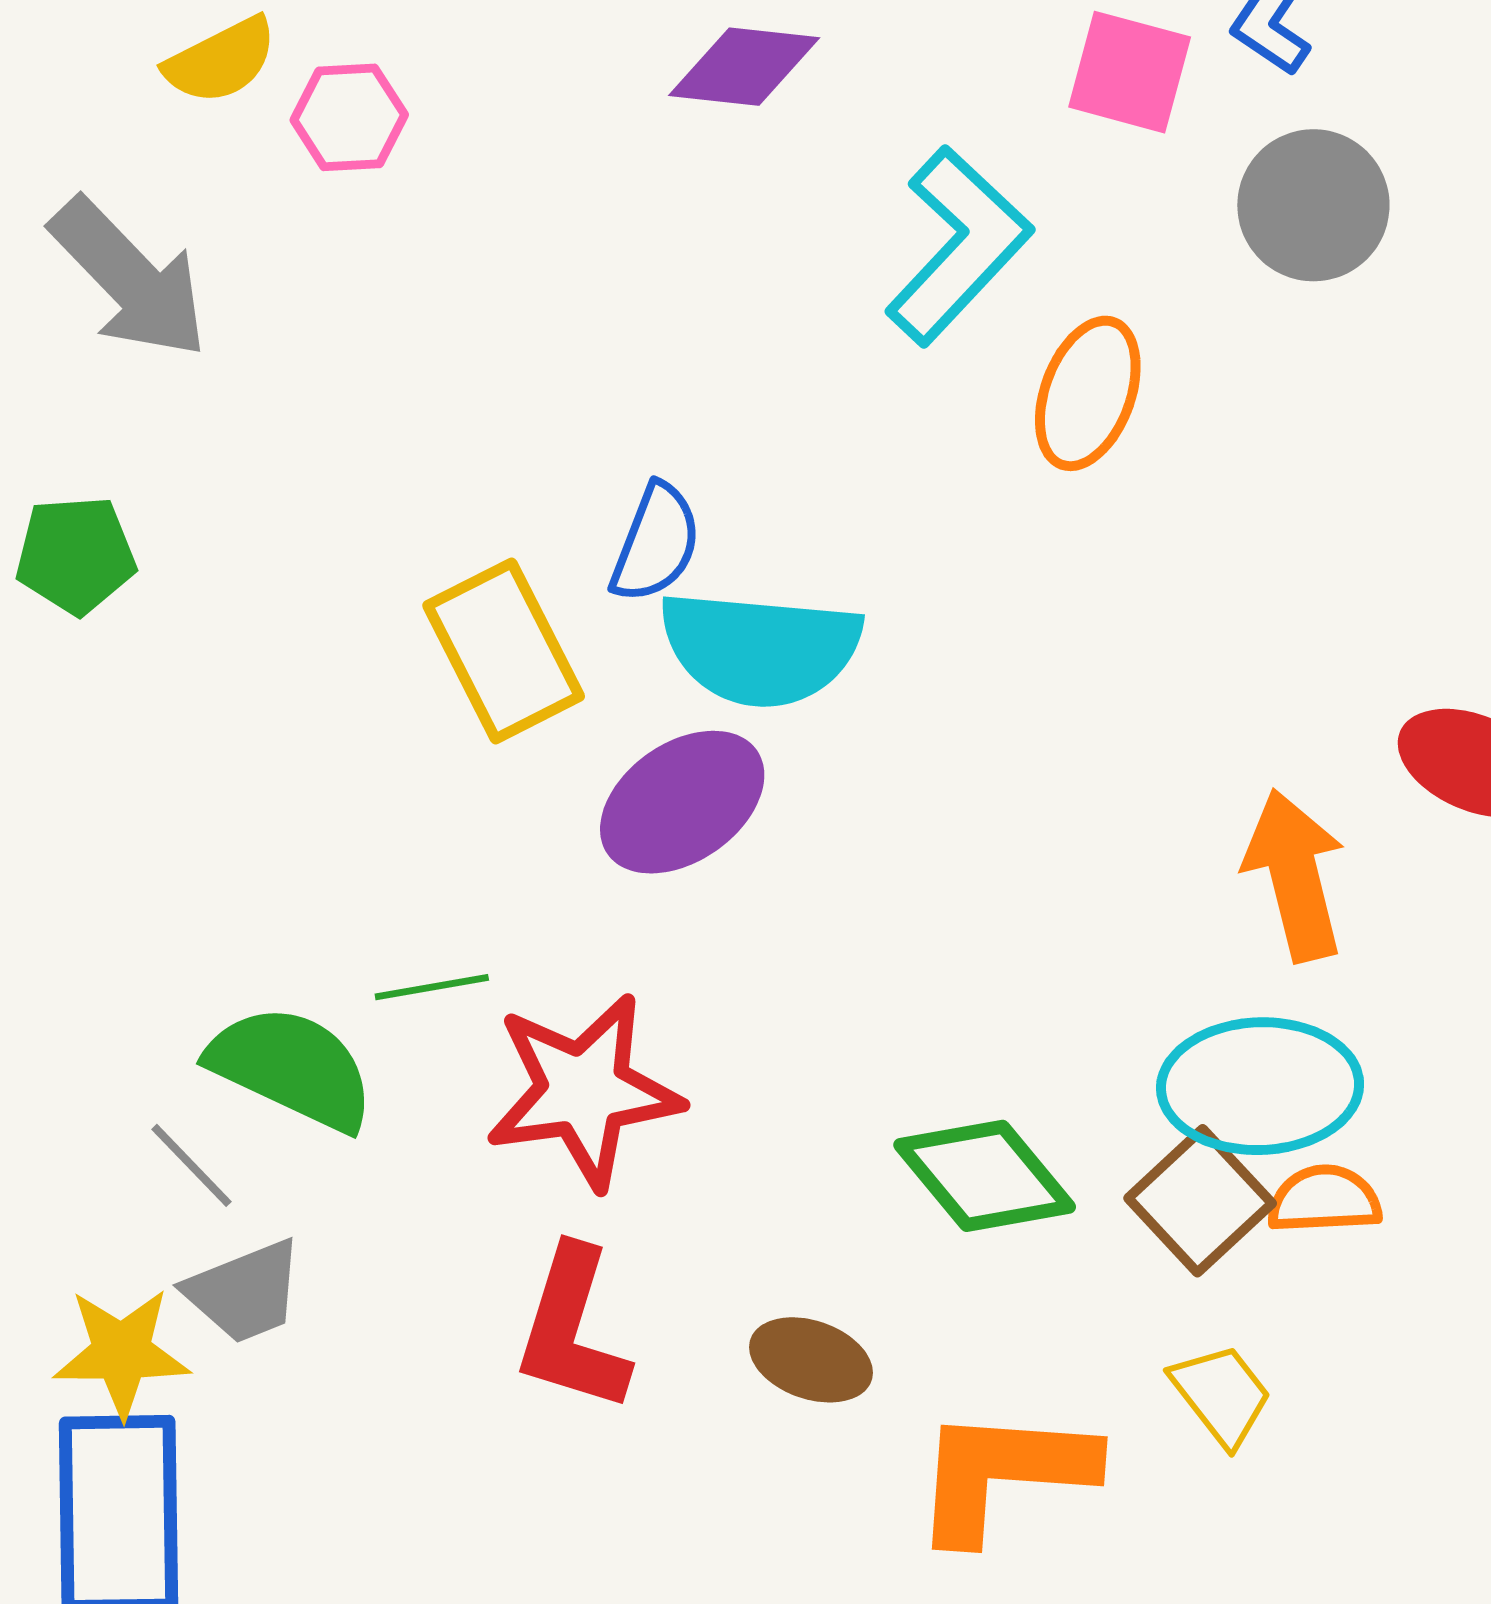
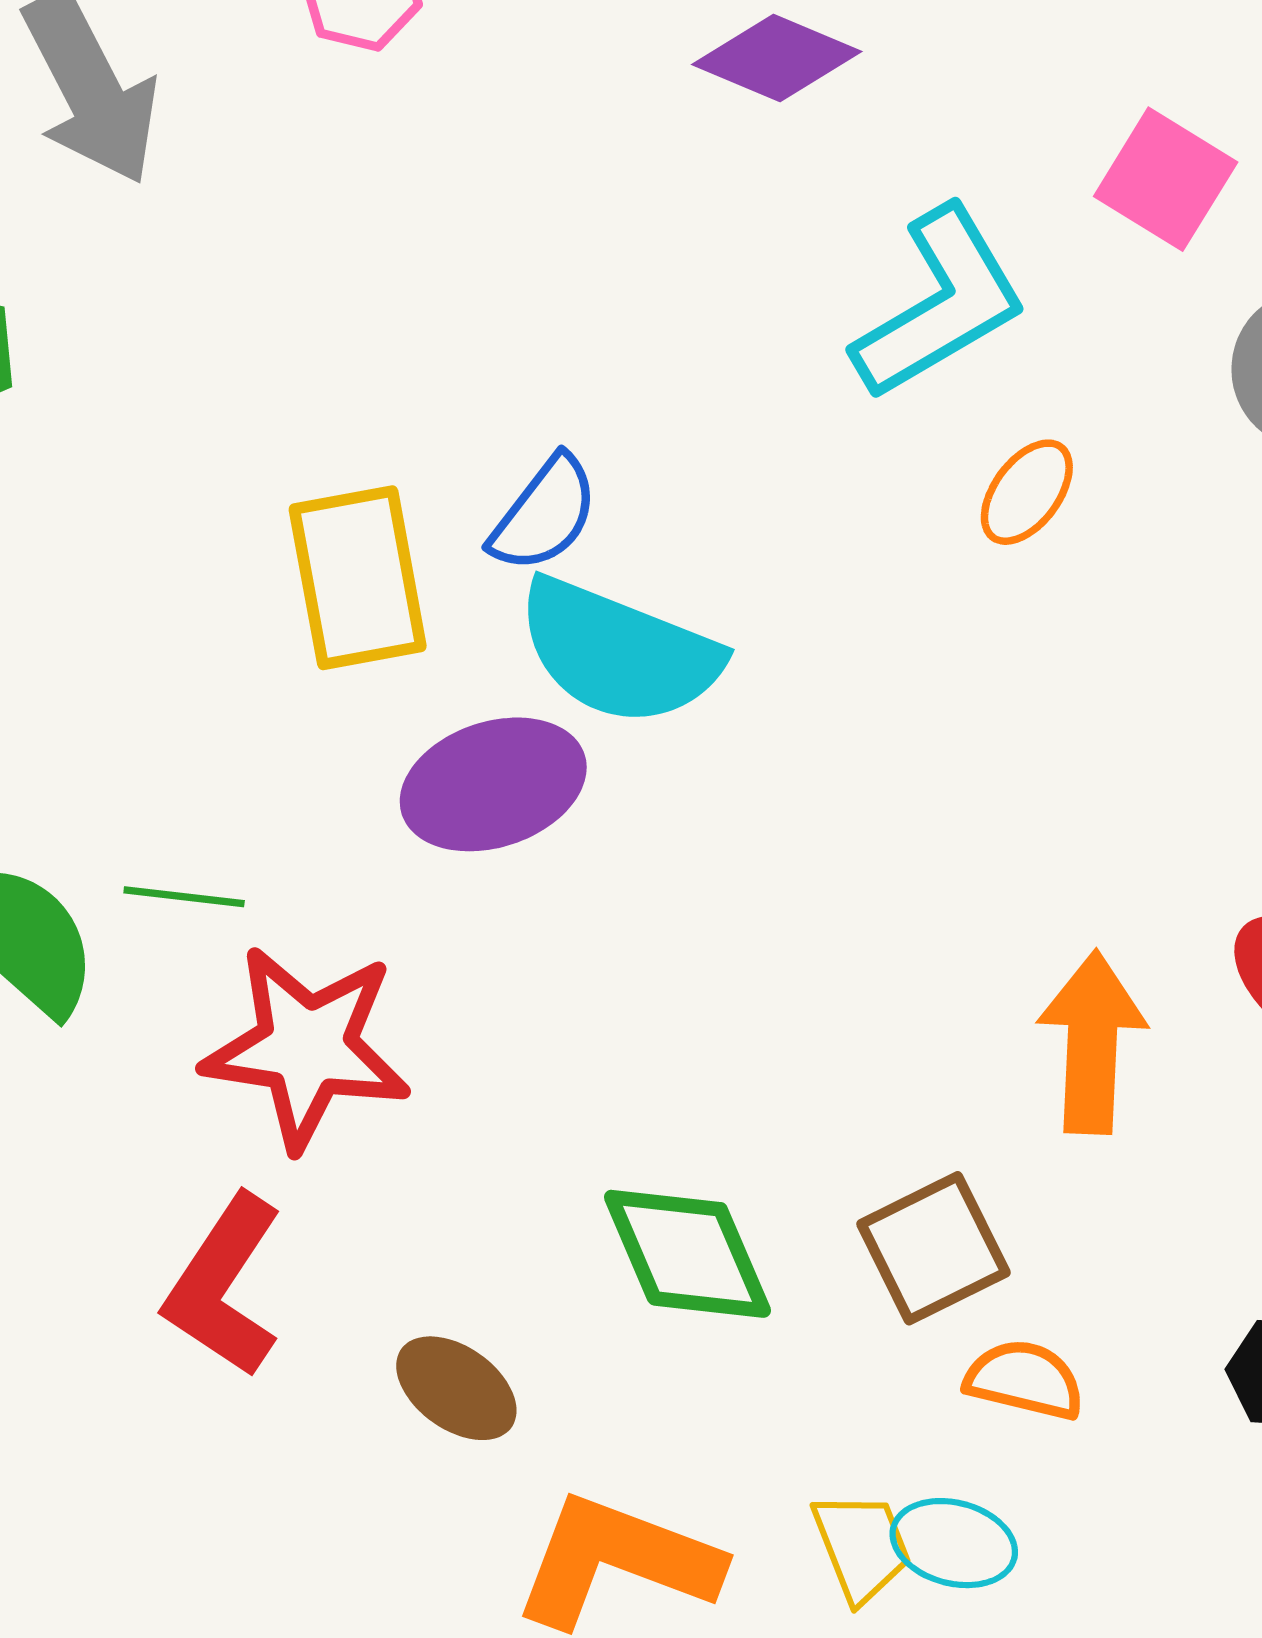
orange ellipse: (1088, 393) -> (1027, 492), size x0.7
cyan ellipse: (1260, 1086) -> (954, 1543), moved, size x0.6
brown square: (1200, 1201) -> (933, 1248), moved

